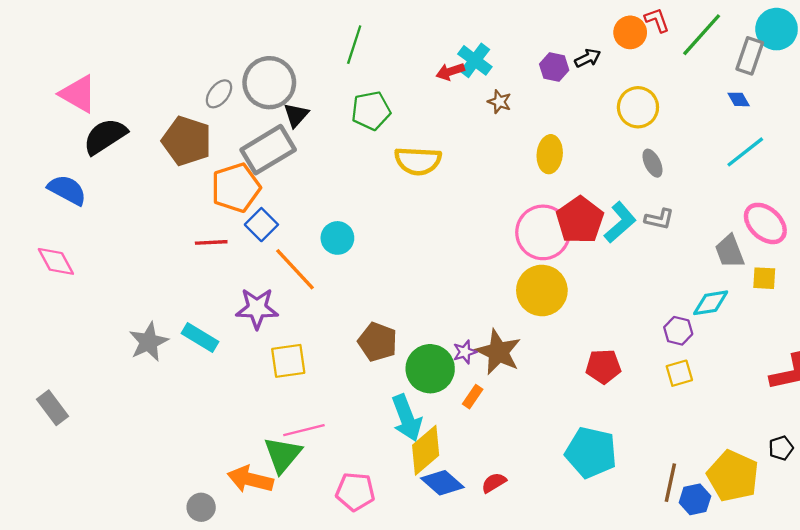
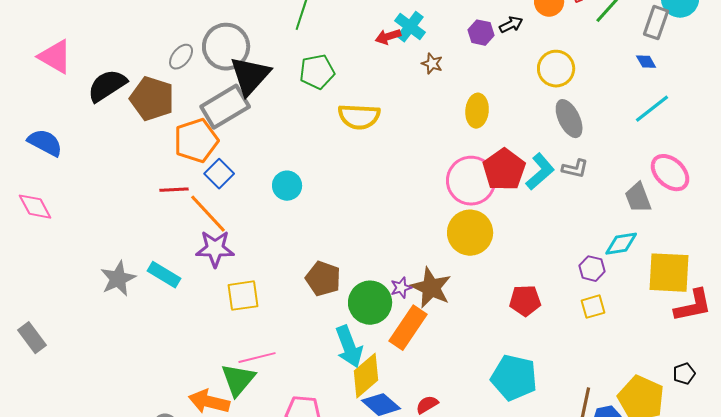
black triangle: (296, 115) -> (250, 76), size x1.8
black semicircle: (105, 136) -> (107, 86), moved
gray ellipse: (652, 163) -> (569, 119), size x1.5
orange line: (295, 269) -> (208, 214), moved
yellow square: (764, 278) -> (669, 273), moved, size x2.0
orange rectangle: (473, 397) -> (408, 328), size x2.0

